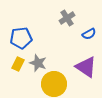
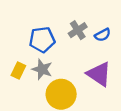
gray cross: (67, 18) -> (78, 30), moved
blue pentagon: (21, 38) -> (42, 40), moved

